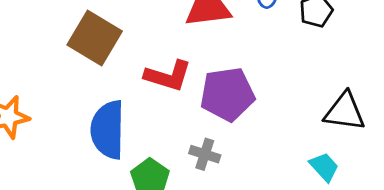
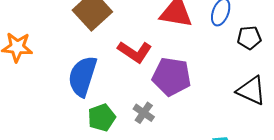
black triangle: (345, 112) -> (251, 91), moved

